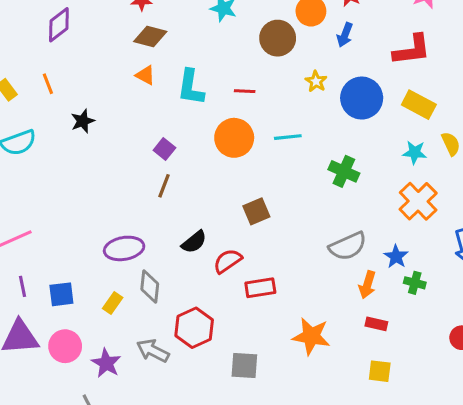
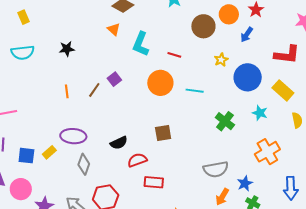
orange line: (48, 84) -> (67, 91), moved
cyan star: (415, 152) -> (260, 113), moved
brown line: (164, 186) -> (94, 90), moved
yellow rectangle: (113, 303) -> (49, 152), moved

